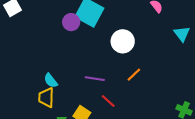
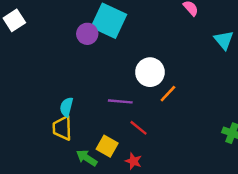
white circle: (123, 41) -> (150, 72), moved
cyan semicircle: (51, 81) -> (66, 107), turned 56

